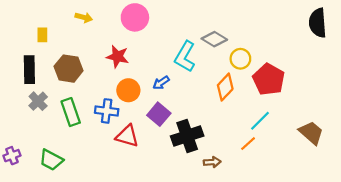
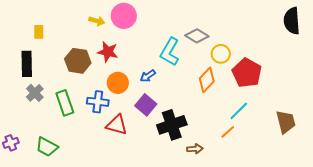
yellow arrow: (84, 17) -> (97, 21), moved
brown hexagon: (69, 69) -> (78, 61), moved
brown trapezoid: (311, 133) -> (286, 122), turned 35

